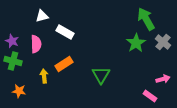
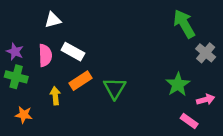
white rectangle: (65, 32) -> (73, 52), moved
green star: (136, 43) -> (178, 84), moved
green triangle: (101, 75) -> (115, 88), moved

